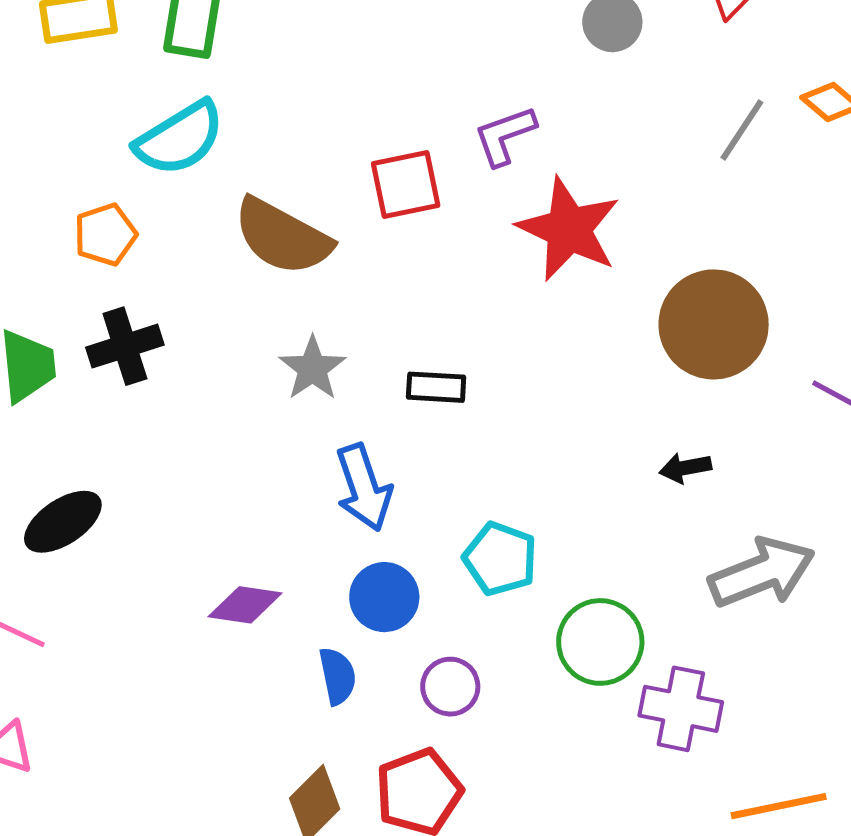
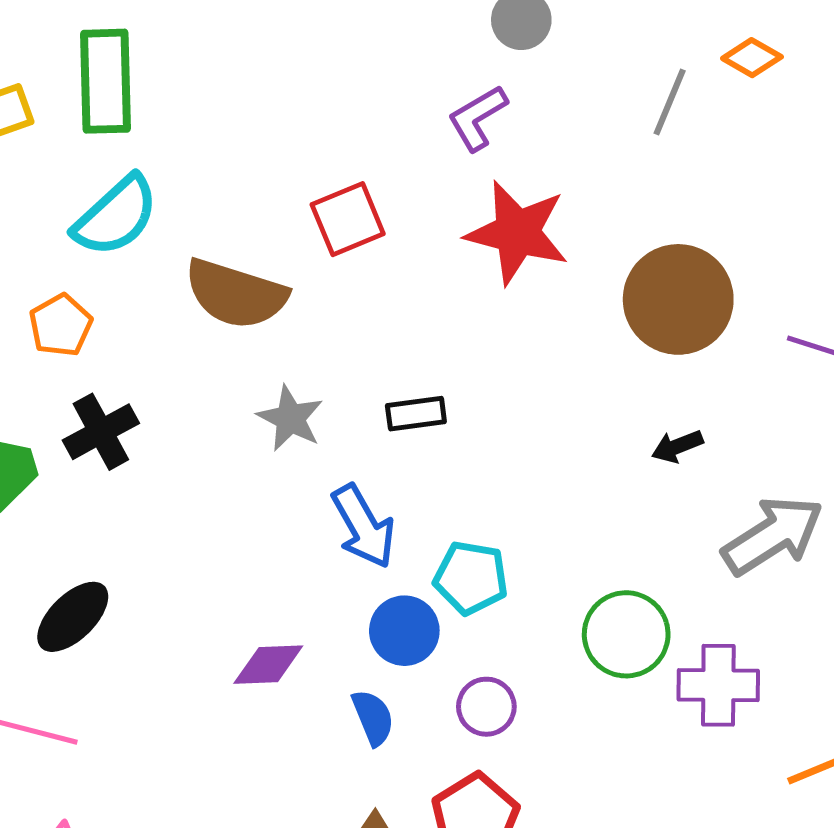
purple L-shape: (505, 136) -> (478, 118), moved
cyan pentagon: (500, 559) -> (471, 578), moved

